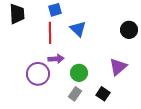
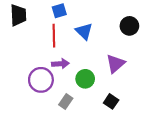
black circle: (129, 30) -> (129, 26), moved
purple triangle: (118, 67) -> (115, 64), moved
gray rectangle: (75, 94) -> (66, 101), moved

